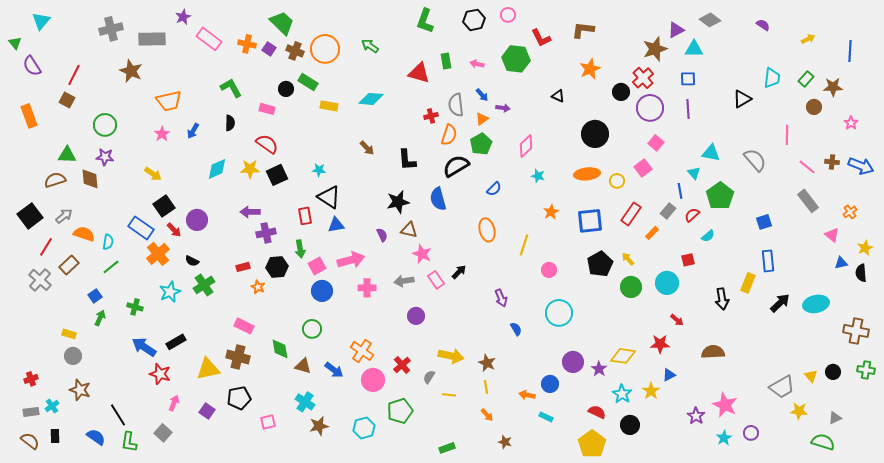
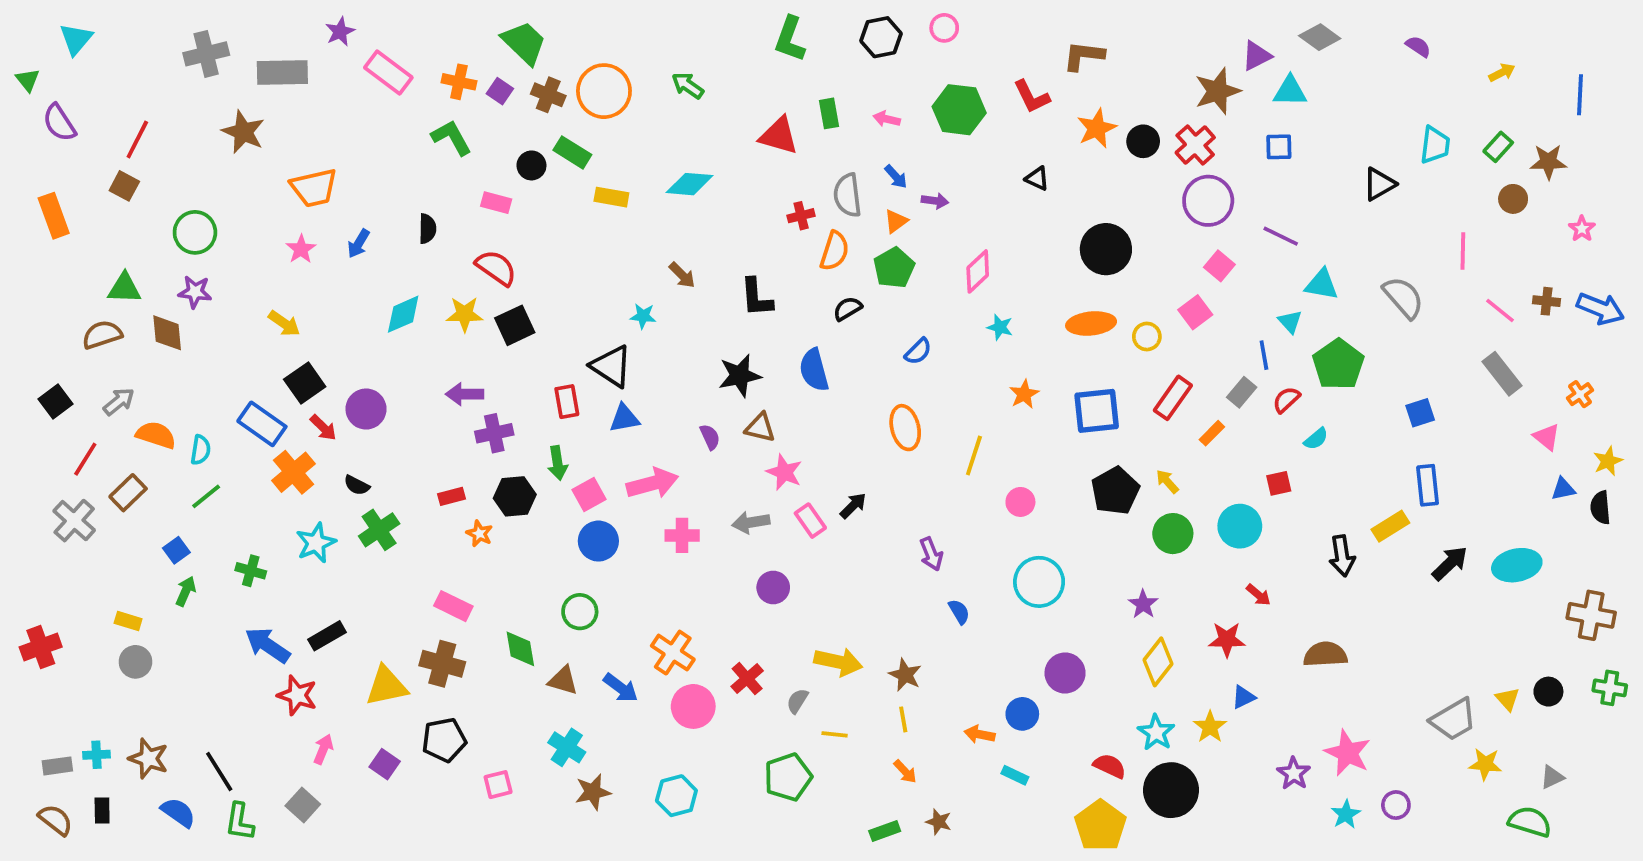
red L-shape: (541, 38) -> (1032, 97), moved
green L-shape: (231, 88) -> (452, 138), moved
black circle: (621, 92) -> (1143, 141), moved
purple line: (688, 109) -> (1281, 236), moved, turned -60
black semicircle: (456, 166) -> (848, 309), size x0.6
cyan star: (319, 170) -> (643, 316), moved
black square: (30, 216) -> (56, 402), size x0.7
yellow rectangle: (748, 283) -> (1390, 526), turned 36
yellow diamond: (623, 356) -> (1158, 662), turned -60
purple star: (599, 369) -> (1143, 604), moved
red cross: (31, 379) -> (41, 647), moved, size x1.5
brown star: (80, 390) -> (149, 759), moved
cyan cross: (52, 406) -> (96, 755), turned 32
green pentagon: (400, 411) -> (788, 777), moved
black circle: (630, 425) -> (1171, 790), size x1.5
green rectangle: (447, 448) -> (885, 831), moved

